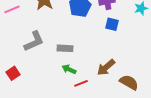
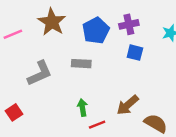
gray rectangle: (65, 48) -> (81, 64), moved
green arrow: (69, 69) -> (82, 108), turned 56

